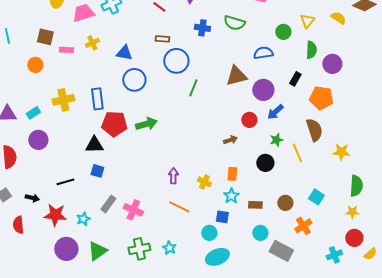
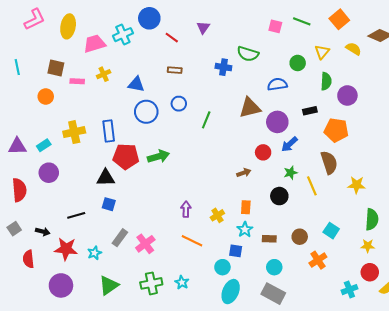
blue cross: (202, 28) -> (223, 67), moved
blue circle: (176, 61) -> (179, 104), moved, size x0.6
black rectangle: (295, 79) -> (310, 111), turned 48
yellow cross: (204, 182) -> (217, 215), turned 32
pink cross: (133, 210) -> (145, 244), turned 30
purple circle: (66, 249) -> (61, 285), moved
gray rectangle: (281, 251) -> (273, 294), moved
cyan ellipse: (217, 257) -> (231, 292), turned -45

